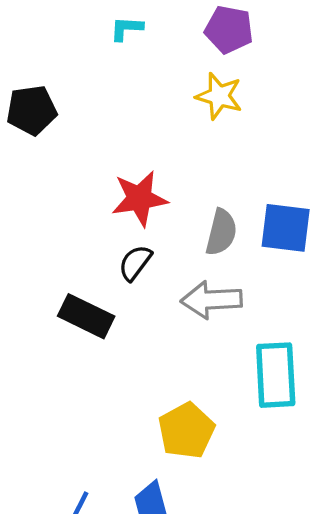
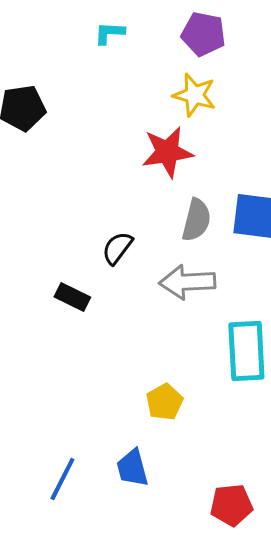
red star: (140, 198) -> (167, 152), moved
black rectangle: (86, 316) -> (72, 297), size x0.7
yellow pentagon: (186, 431) -> (164, 402), size x0.7

